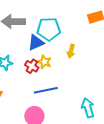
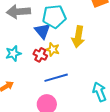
blue triangle: (36, 43) -> (42, 31), turned -42
yellow arrow: (71, 51) -> (78, 37), size x1.5

